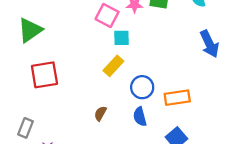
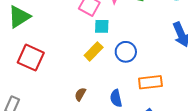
red square: (44, 75) -> (31, 58), turned 32
blue circle: (142, 87) -> (126, 52), moved

